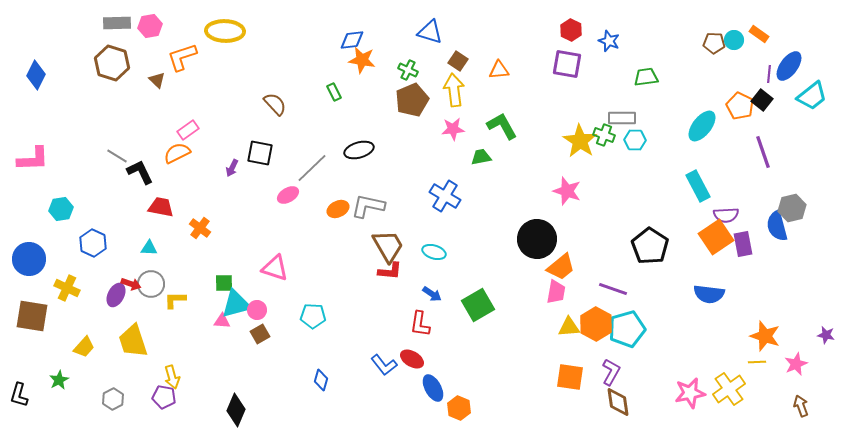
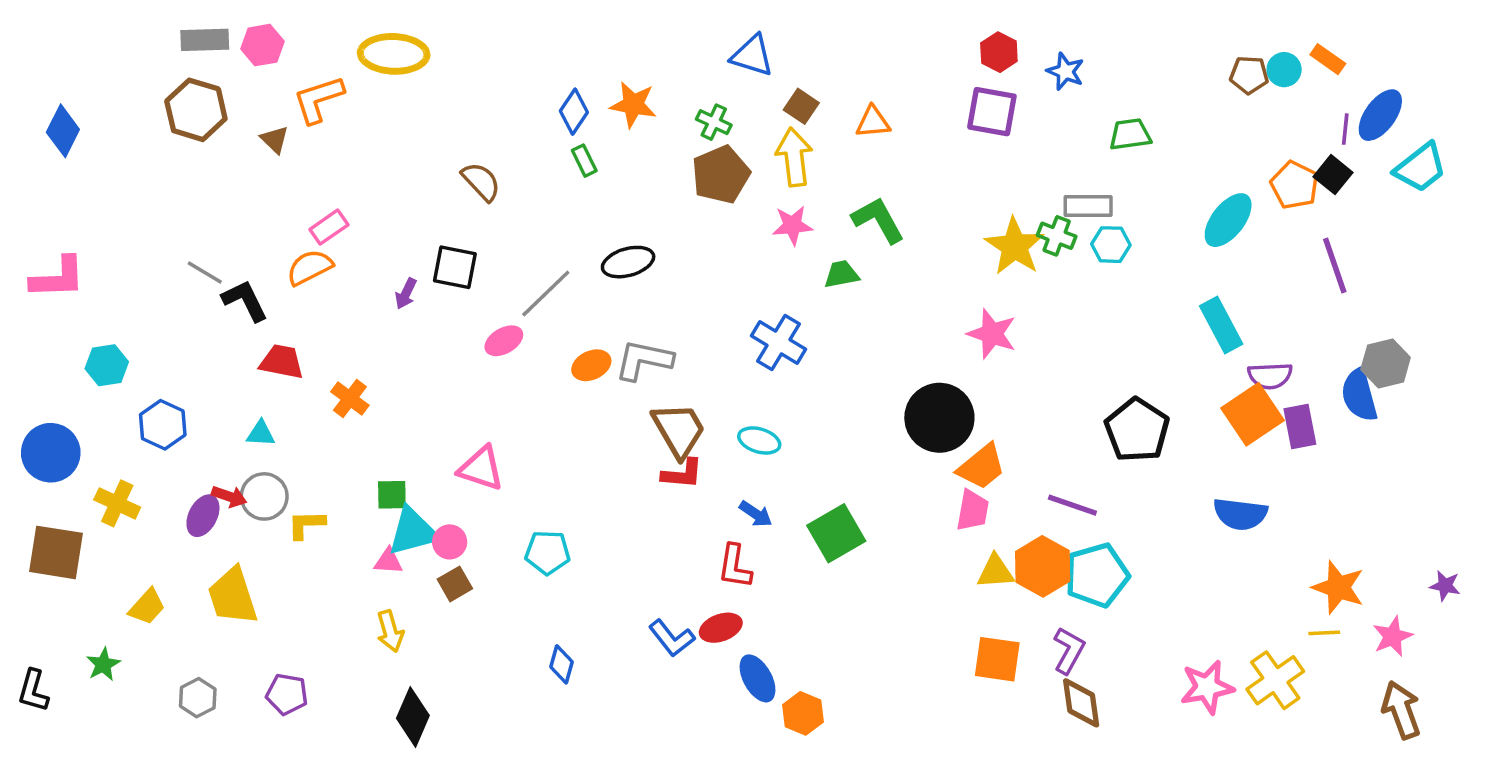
blue diamond: (352, 40) -> (574, 112), moved, turned -50
red ellipse: (412, 359) -> (721, 628), turned -50
yellow arrow: (172, 377) -> (390, 631), moved
brown arrow: (801, 406) -> (1401, 710), size x1.5

